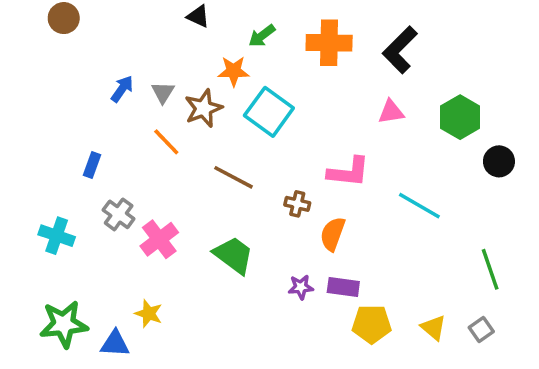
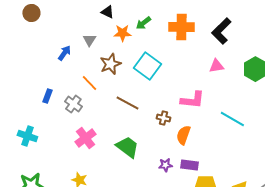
orange star: (234, 71) -> (122, 33), moved
gray triangle: (163, 92) -> (89, 40), moved
gray cross: (119, 214) -> (73, 104), moved

